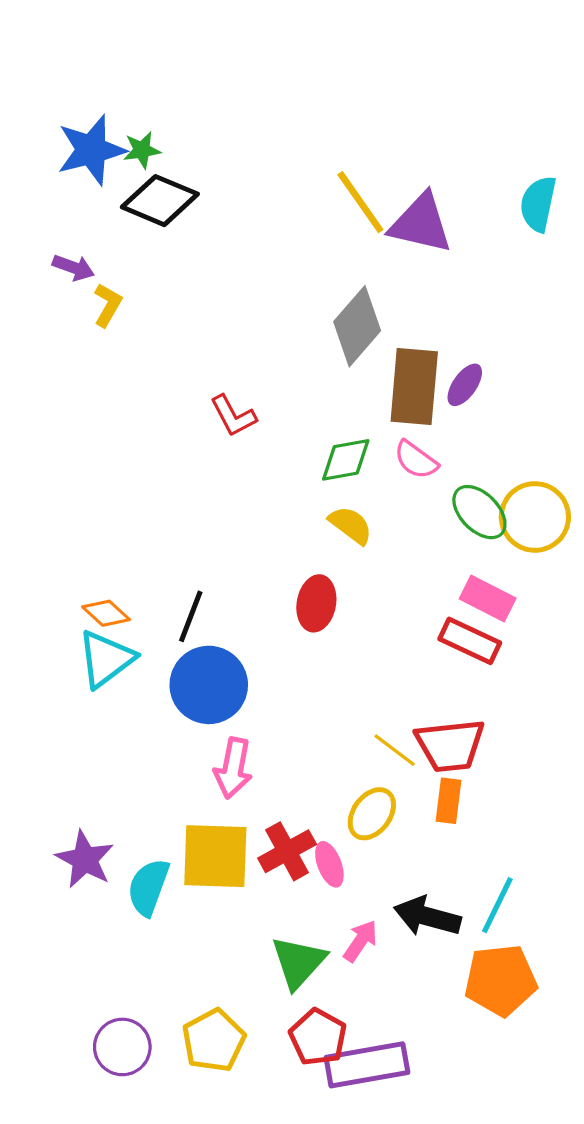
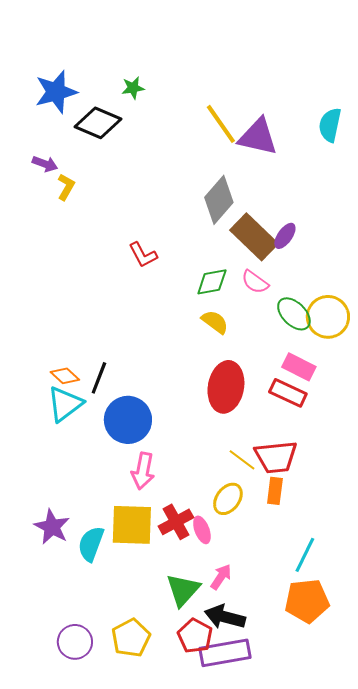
green star: (142, 150) -> (133, 88), moved
brown rectangle: (414, 386) -> (254, 237), turned -51
red ellipse: (316, 603) -> (226, 387), moved, size x1.5
black line: (191, 616) -> (99, 378), moved
black arrow: (427, 917) -> (225, 617), moved

